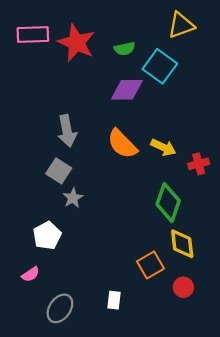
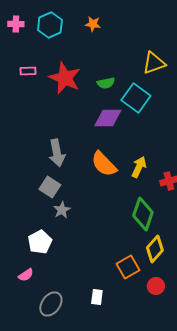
pink rectangle: (33, 35) -> (28, 71), size x0.6
yellow arrow: (163, 147) -> (139, 167), turned -90
yellow diamond: (182, 244) -> (155, 249), turned 48

